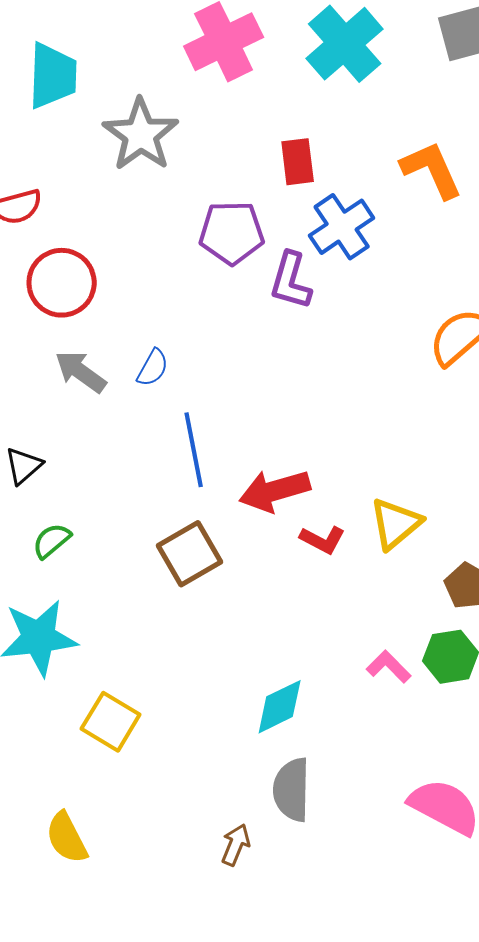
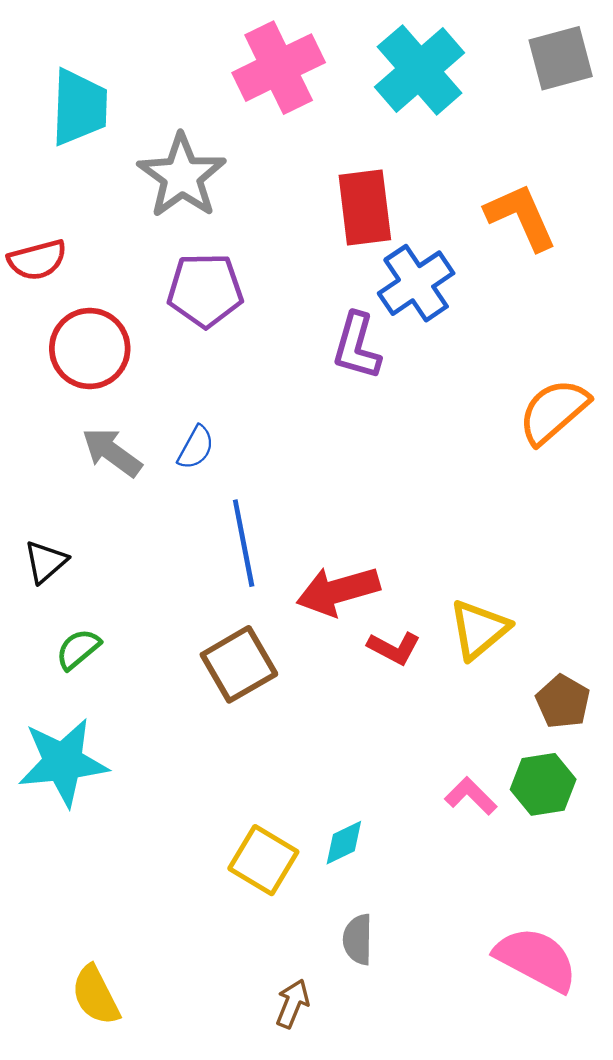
red rectangle: (298, 162) -> (365, 207), size x1.4
purple pentagon: (232, 233) -> (205, 290), moved
cyan diamond: (280, 707) -> (344, 843), size x0.7
yellow square: (111, 722) -> (263, 860), moved
gray semicircle: (292, 790) -> (358, 939), size x0.7

